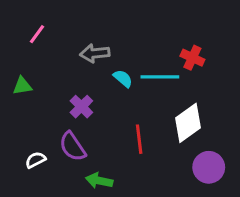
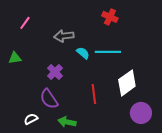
red cross: (192, 58) -> (110, 17), moved
white semicircle: (36, 160) -> (31, 119), moved

